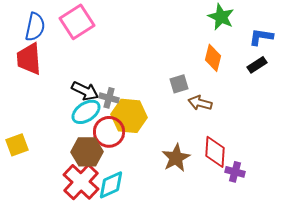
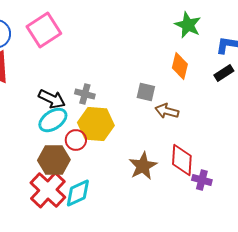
gray square: (179, 84) -> (146, 92), turned 30
gray cross: (109, 98) -> (85, 94), moved
red circle: (109, 132) -> (76, 140), size x0.7

